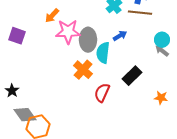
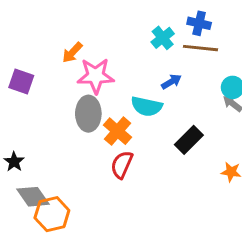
gray ellipse: (88, 40) -> (88, 114), moved
cyan semicircle: (103, 53) -> (147, 106), turned -85
red semicircle: (102, 93) -> (122, 165), moved

